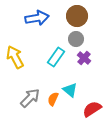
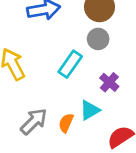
purple cross: (84, 58) -> (109, 82), moved
cyan triangle: (70, 90) -> (90, 110), turned 49

